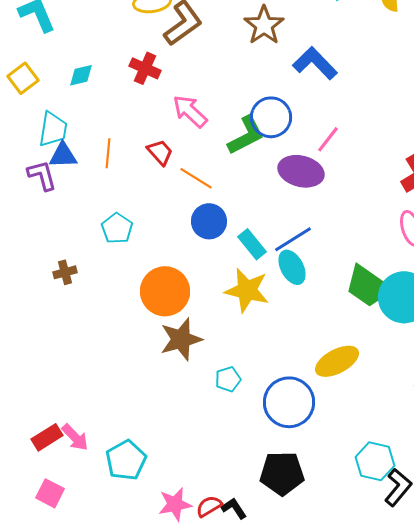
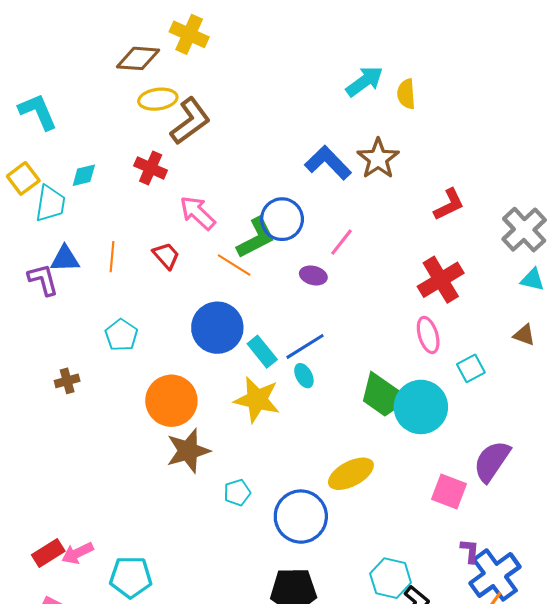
brown star: (264, 25) -> (378, 159), moved
cyan trapezoid: (53, 129) -> (50, 203), moved
purple ellipse: (301, 171) -> (313, 275), size x0.6
orange line: (196, 178) -> (234, 265), moved
blue circle: (209, 221) -> (217, 328), size x1.4
cyan ellipse: (292, 267) -> (304, 376), size x0.7
pink arrow: (75, 437) -> (78, 553), turned 108
cyan pentagon: (126, 460) -> (131, 577), turned 30

